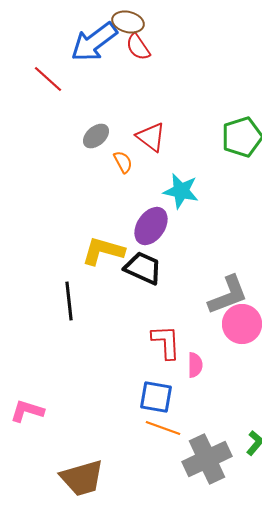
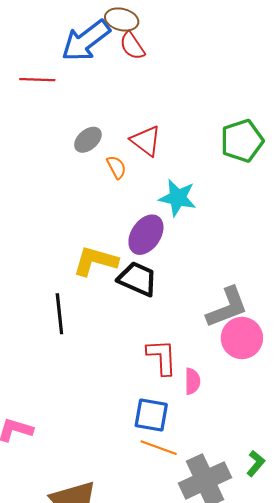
red line: (48, 79) -> (37, 80), turned -40

